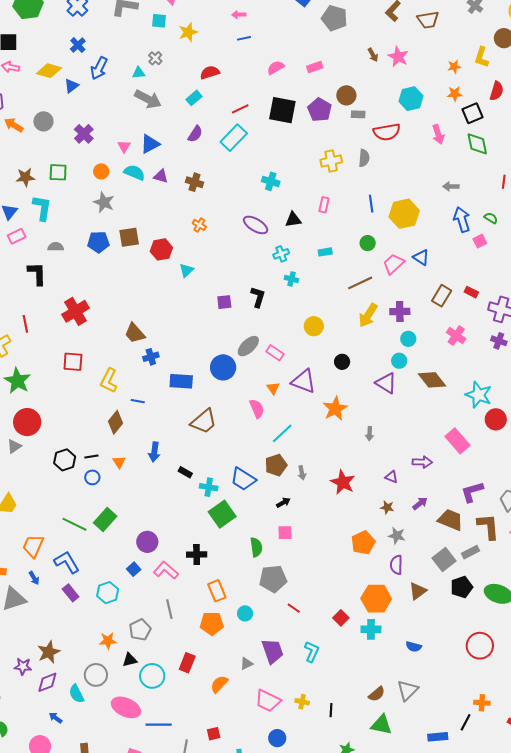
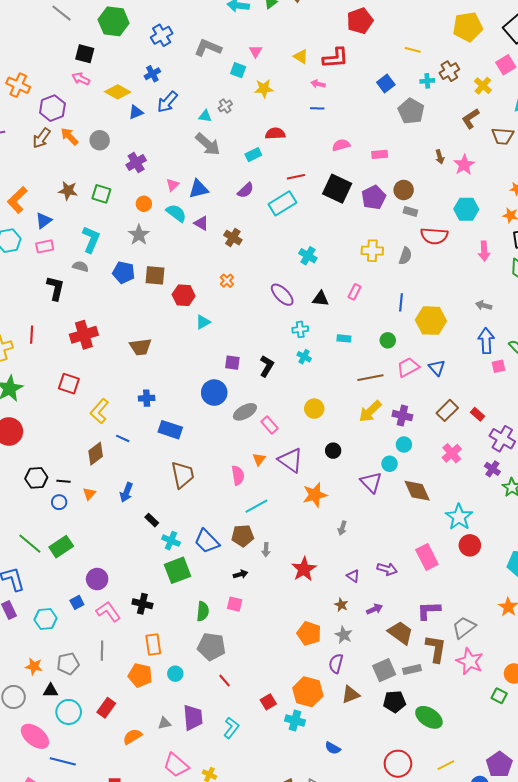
cyan L-shape: (42, 208) -> (91, 239), moved
brown trapezoid: (135, 333) -> (140, 347), moved, turned -70
blue circle: (223, 367) -> (214, 393), moved
brown trapezoid: (204, 421) -> (183, 475), turned -76
orange pentagon: (363, 543) -> (309, 633), turned 30

